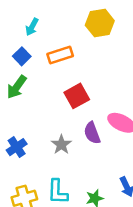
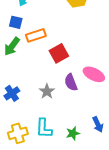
orange rectangle: (60, 55) -> (36, 35), moved
blue square: (22, 56) -> (16, 22), turned -32

